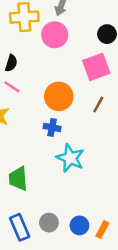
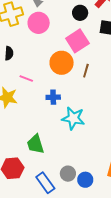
pink line: (12, 87) -> (26, 78), moved
orange circle: (59, 96) -> (62, 63), moved
blue circle: (79, 225) -> (85, 180), moved

